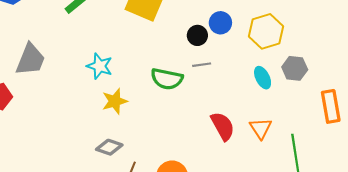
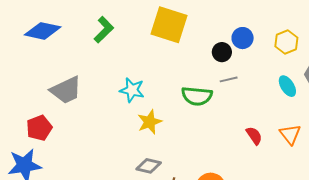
yellow hexagon: (266, 31) -> (286, 42), size x0.7
gray trapezoid: (30, 59) -> (66, 90), turned 48
red semicircle: (223, 126) -> (254, 136), size x0.7

